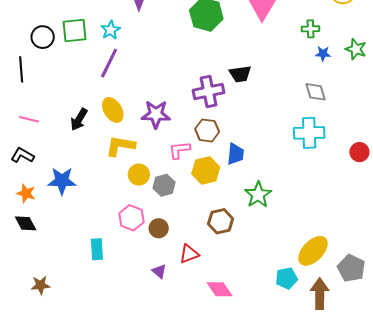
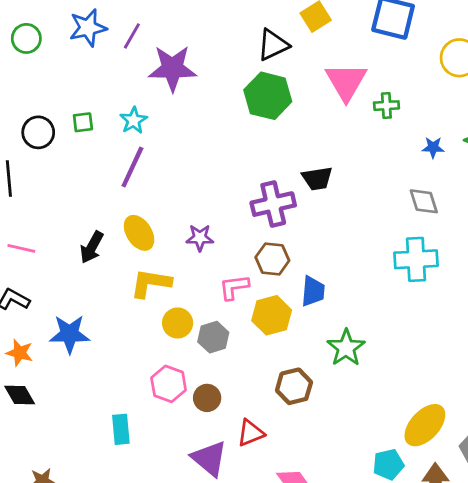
green cross: (311, 29) -> (386, 106), moved
green square: (75, 31) -> (83, 122), size x0.6
purple star: (156, 114) -> (200, 238), size x0.7
purple triangle: (159, 271) -> (209, 458), size x1.8

